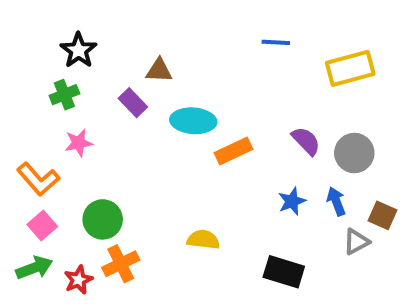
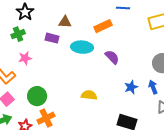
purple rectangle: (133, 103) -> (52, 38), turned -32
purple semicircle: (306, 141) -> (112, 57), moved
orange rectangle: (234, 151) -> (103, 26), moved
yellow semicircle: (203, 240) -> (89, 95), moved

